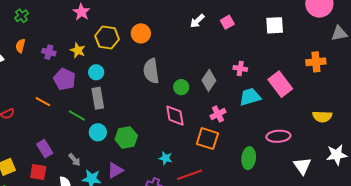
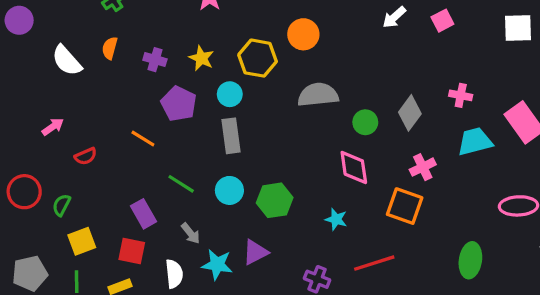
yellow hexagon: (107, 38) -> (258, 58), moved
gray semicircle: (151, 71) -> (318, 95), turned 90
green line: (77, 116) -> (181, 184), moved
cyan star: (166, 158) -> (336, 219), moved
green ellipse: (249, 158) -> (470, 260), moved

